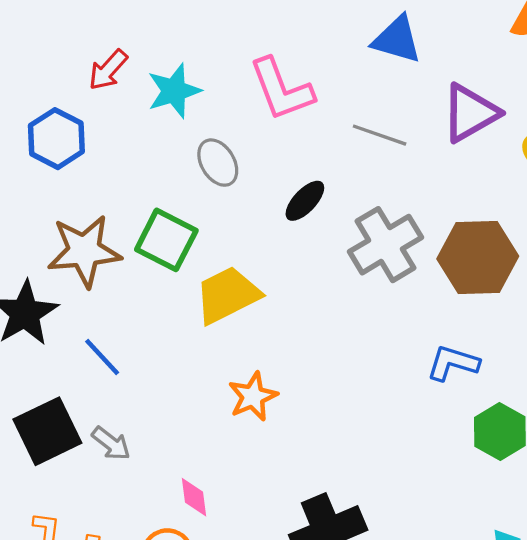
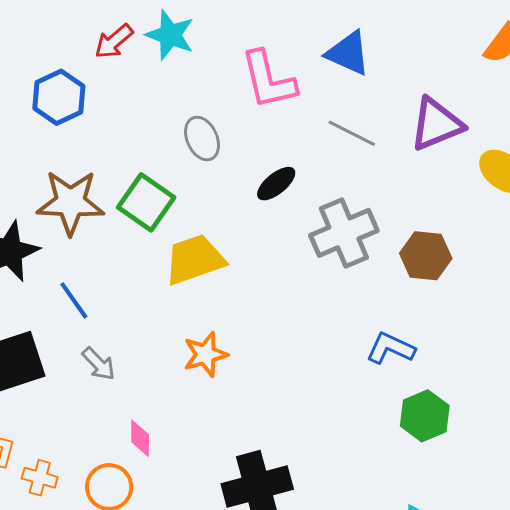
blue triangle: (397, 40) -> (348, 53), moved
cyan star: (174, 91) -> (170, 35), moved, turned 30
brown hexagon: (478, 258) -> (426, 256), size x0.7
gray arrow: (111, 443) -> (99, 364), moved

